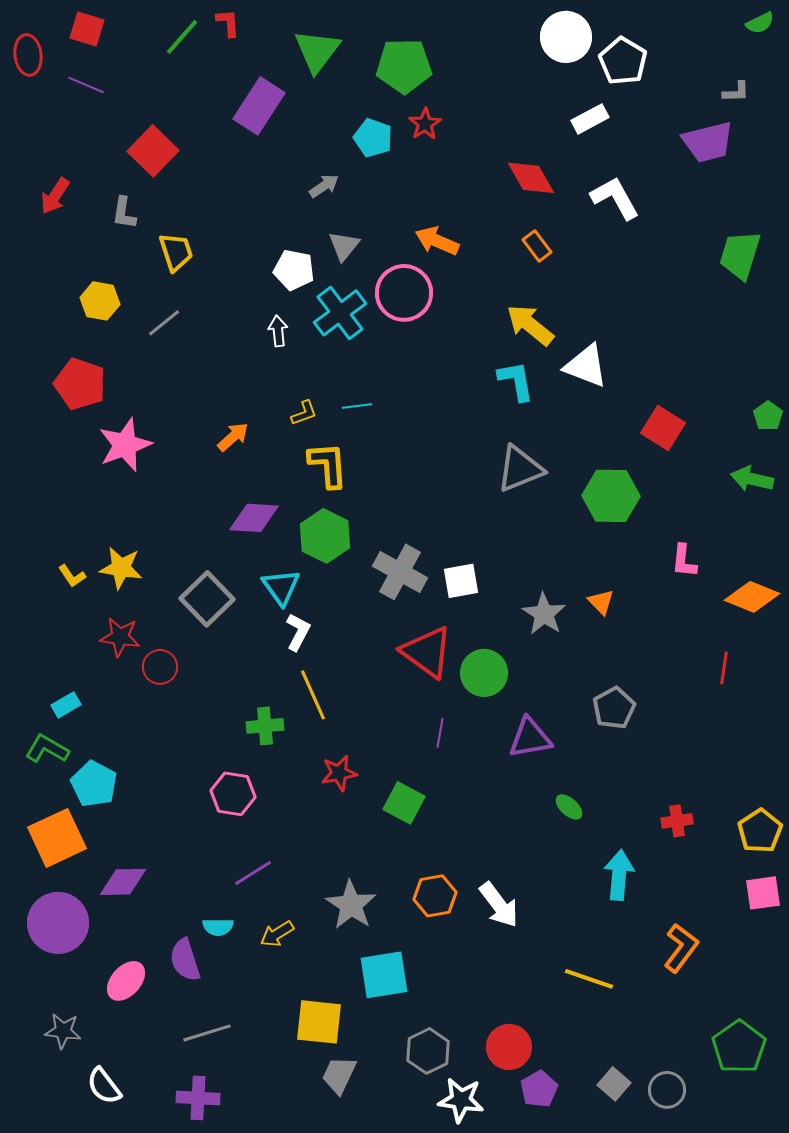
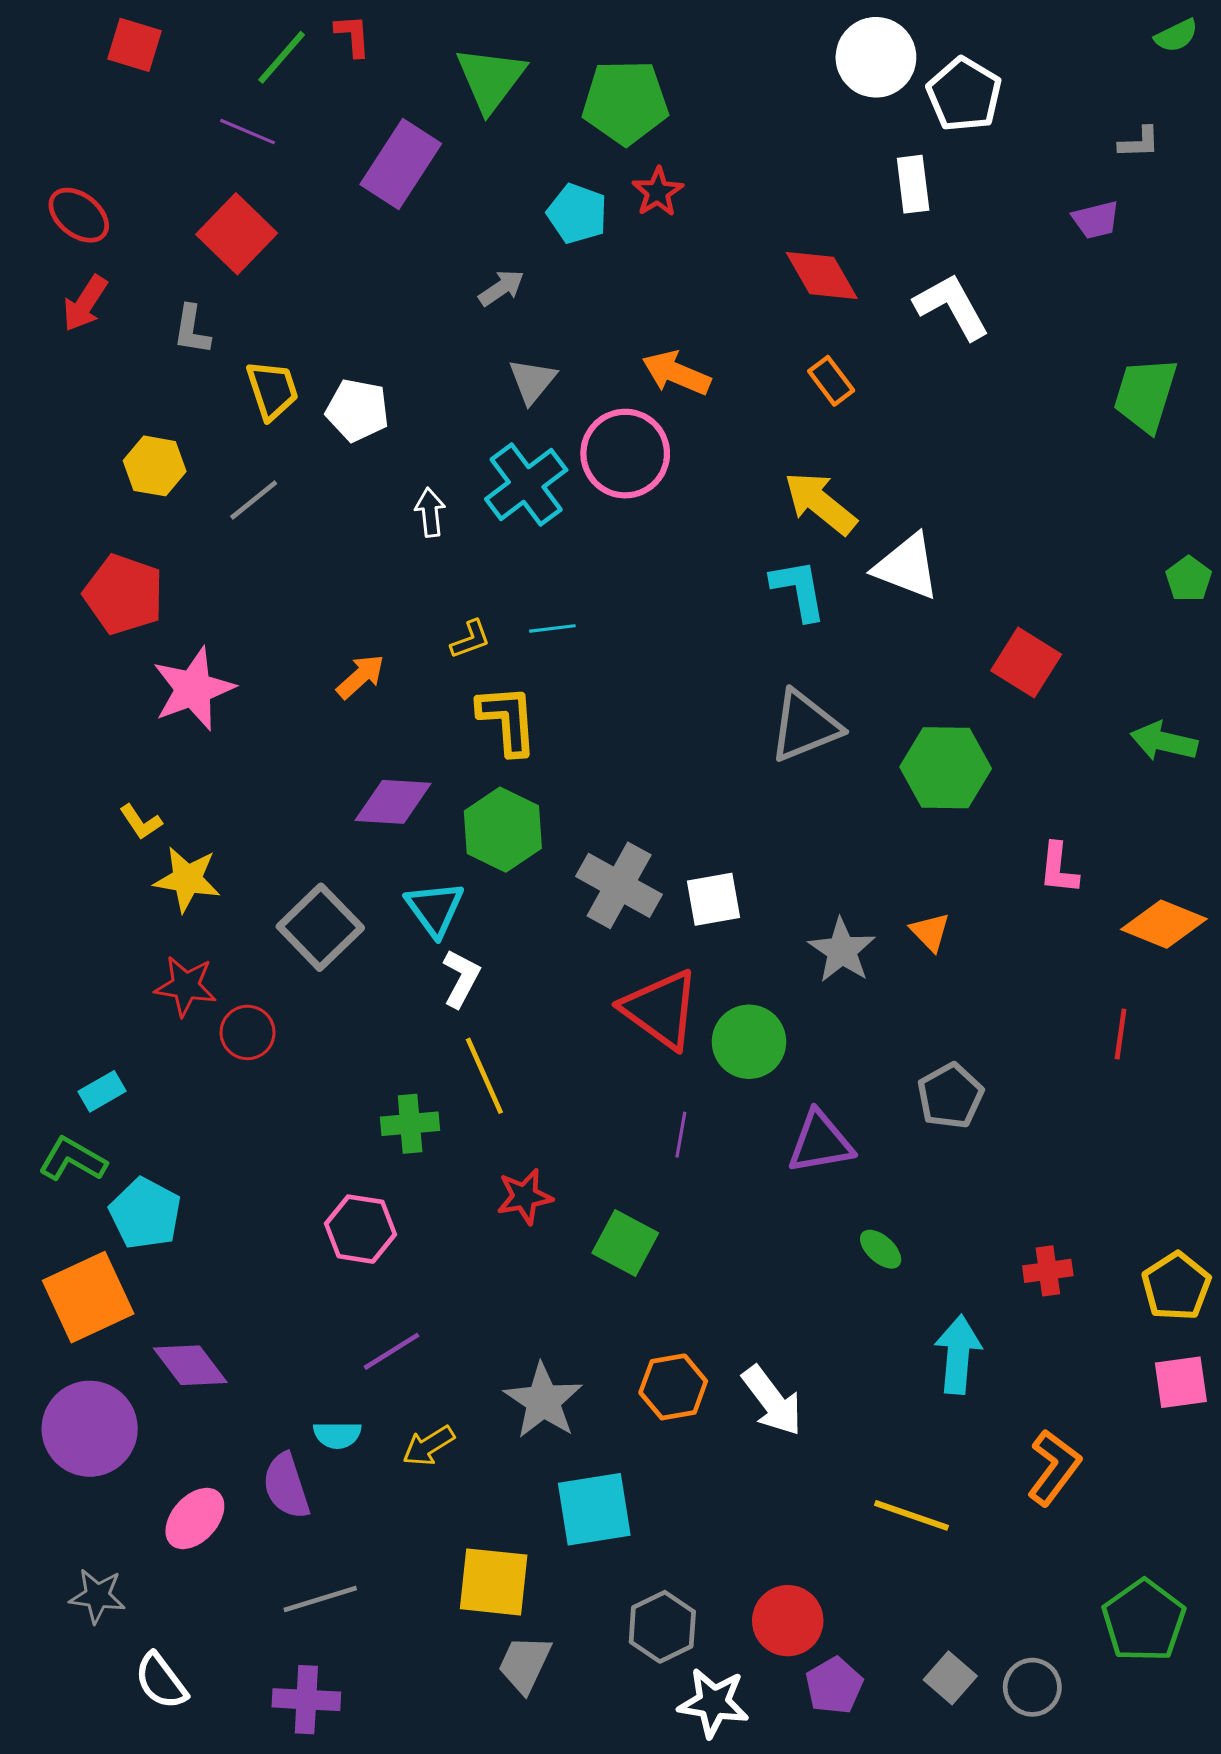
red ellipse: (28, 55) -> (79, 215), moved, turned -45
purple line: (86, 85) -> (248, 132), moved
white rectangle: (590, 119) -> (913, 184), turned -69
purple trapezoid: (708, 142) -> (1096, 220), size x0.6
white pentagon: (294, 270) -> (357, 410), moved
green pentagon: (768, 416) -> (1189, 579), moved
yellow L-shape: (72, 576) -> (141, 822), moved
purple diamond: (123, 882) -> (190, 1365), turned 54

